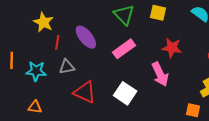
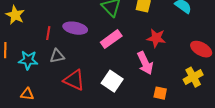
yellow star: (43, 22) -> (15, 15), moved
purple ellipse: (86, 37) -> (75, 28), turned -40
orange square: (193, 110) -> (160, 93), moved

